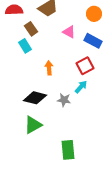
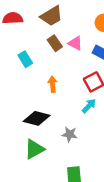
brown rectangle: (31, 29) -> (55, 43), moved
gray star: (64, 100) -> (70, 134), moved

